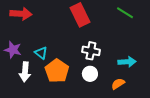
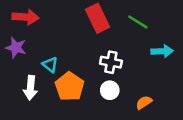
green line: (125, 13) -> (138, 22), moved
purple star: (13, 50) -> (16, 48), moved
cyan arrow: (127, 62) -> (162, 51), moved

